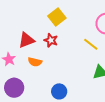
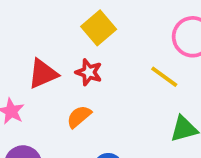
orange semicircle: (35, 62) -> (79, 117), moved, turned 128

